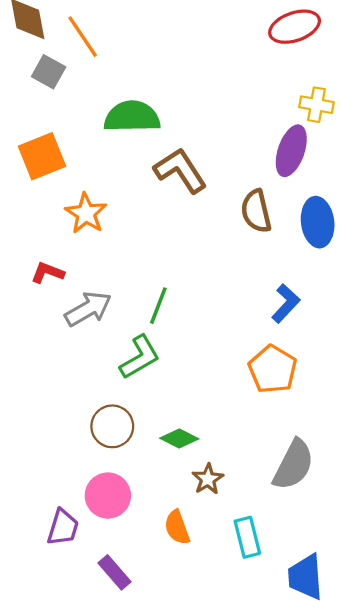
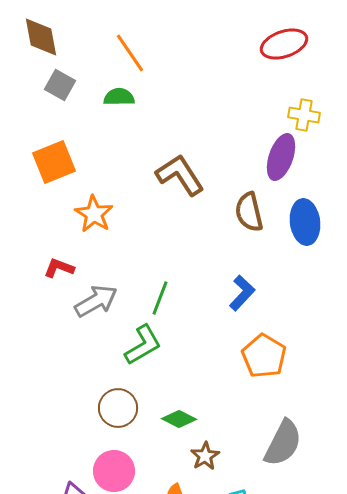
orange line: (83, 37) -> (130, 53), moved
green semicircle: (132, 117) -> (119, 97), moved, size x0.6
blue L-shape: (286, 303) -> (242, 293), moved

